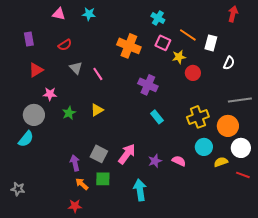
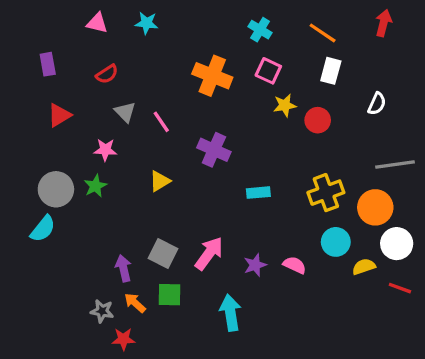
orange line: (188, 35) -> (323, 33), moved
white rectangle: (211, 43) -> (331, 71), moved
yellow star: (179, 57) -> (285, 105), moved
purple cross: (148, 85) -> (214, 150), moved
pink star: (50, 94) -> (105, 150), moved
green star: (69, 113) -> (95, 186), moved
cyan rectangle: (157, 117) -> (258, 193), turned -56
gray star: (18, 189) -> (102, 311), moved

